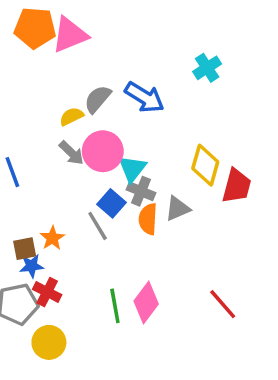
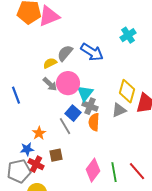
gray triangle: (178, 209) -> (119, 110), moved
brown square: (25, 249) -> (56, 155), moved
green line: (115, 306) -> (114, 172), moved

